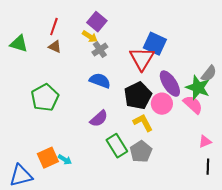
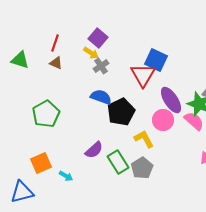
black pentagon: (138, 96) -> (121, 112), moved
purple semicircle: (99, 119) -> (94, 150), moved
orange square: (48, 158) -> (41, 163), moved

